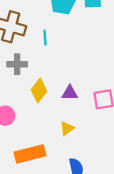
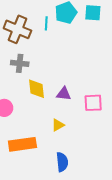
cyan line: (45, 38) -> (46, 23), moved
yellow diamond: (39, 91) -> (37, 89), turned -50

